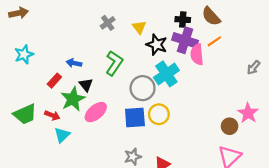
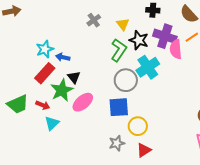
black cross: (183, 20) -> (153, 10), moved
cyan star: (24, 54) -> (45, 49), moved
green L-shape: (114, 63) -> (119, 50), moved
red rectangle: (54, 81) -> (45, 73), size x1.5
yellow circle: (159, 114) -> (138, 126), moved

